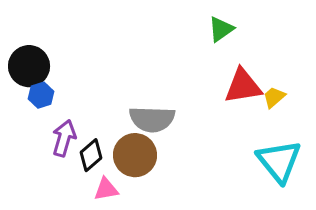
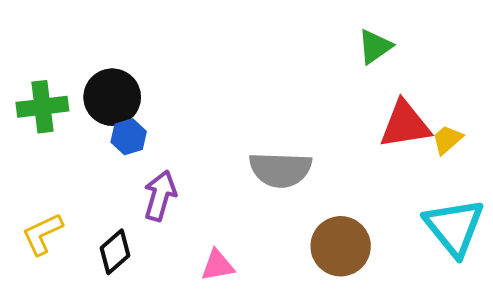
black diamond: (91, 155) -> (115, 252), moved
brown circle: (135, 155) -> (341, 246), moved

